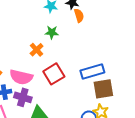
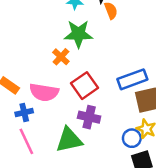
green star: (52, 32) -> (78, 34), size x1.6
purple cross: (23, 97) -> (89, 117), moved

